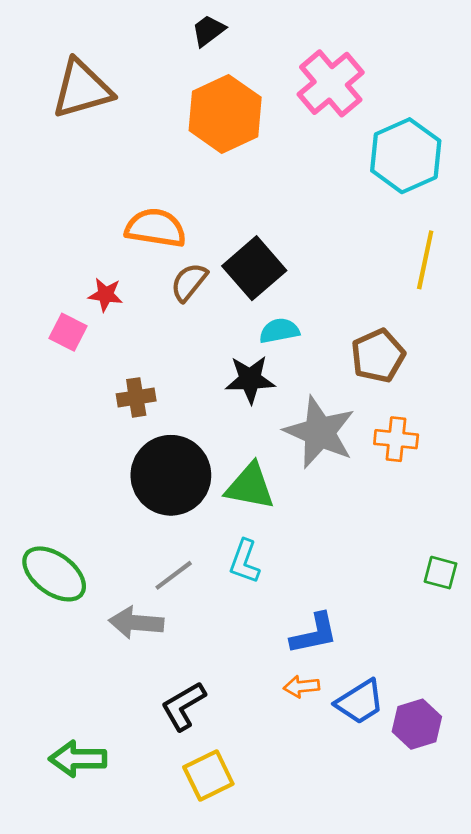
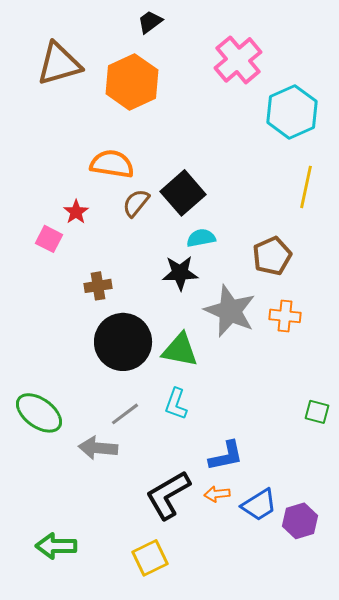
orange hexagon: (225, 114) -> (132, 82), moved
red star: (106, 295) -> (76, 212), turned 30
black L-shape: (183, 706) -> (168, 495), moved, size x1.4

